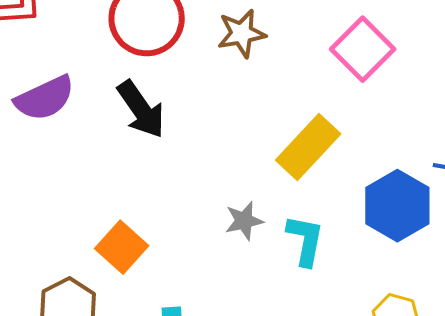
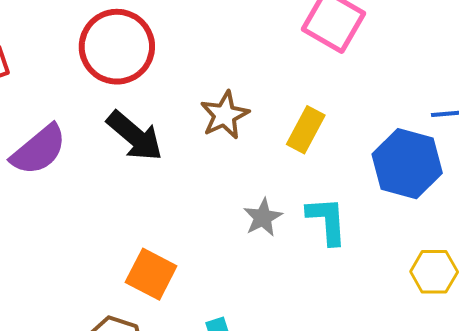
brown star: (242, 33) -> (225, 115), moved
yellow rectangle: (308, 147) -> (306, 130), size x0.7

